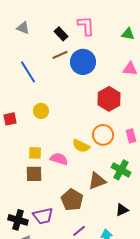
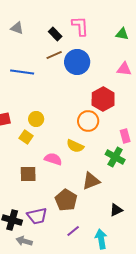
blue line: (28, 72) -> (22, 72), turned -50
yellow circle: (41, 111) -> (36, 119), moved
orange circle: (103, 135) -> (88, 121), moved
yellow square: (35, 153) -> (26, 137), moved, turned 32
green cross: (121, 170) -> (115, 157), moved

